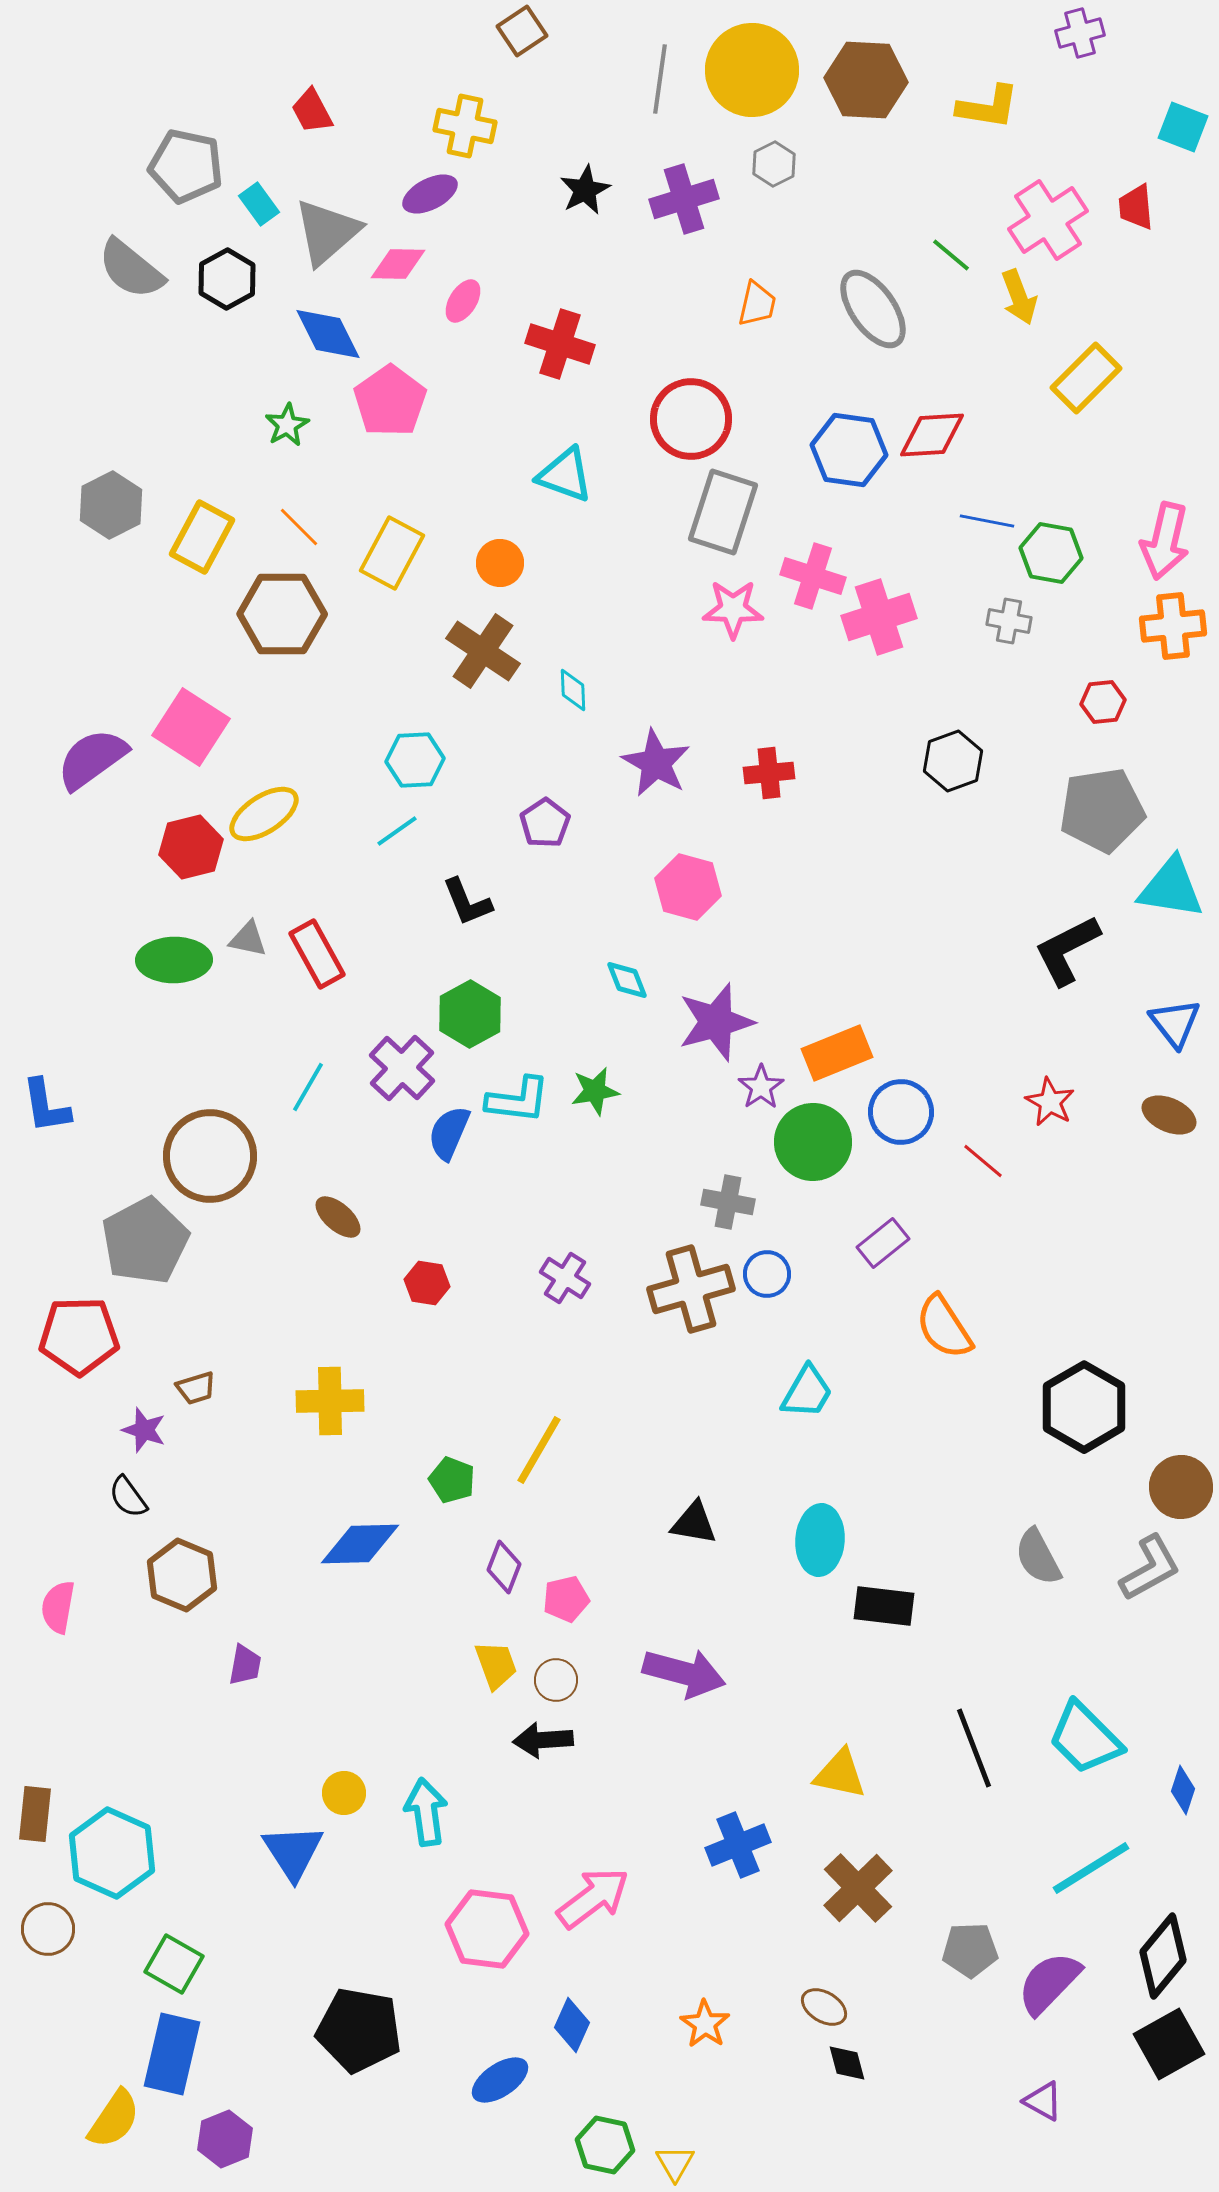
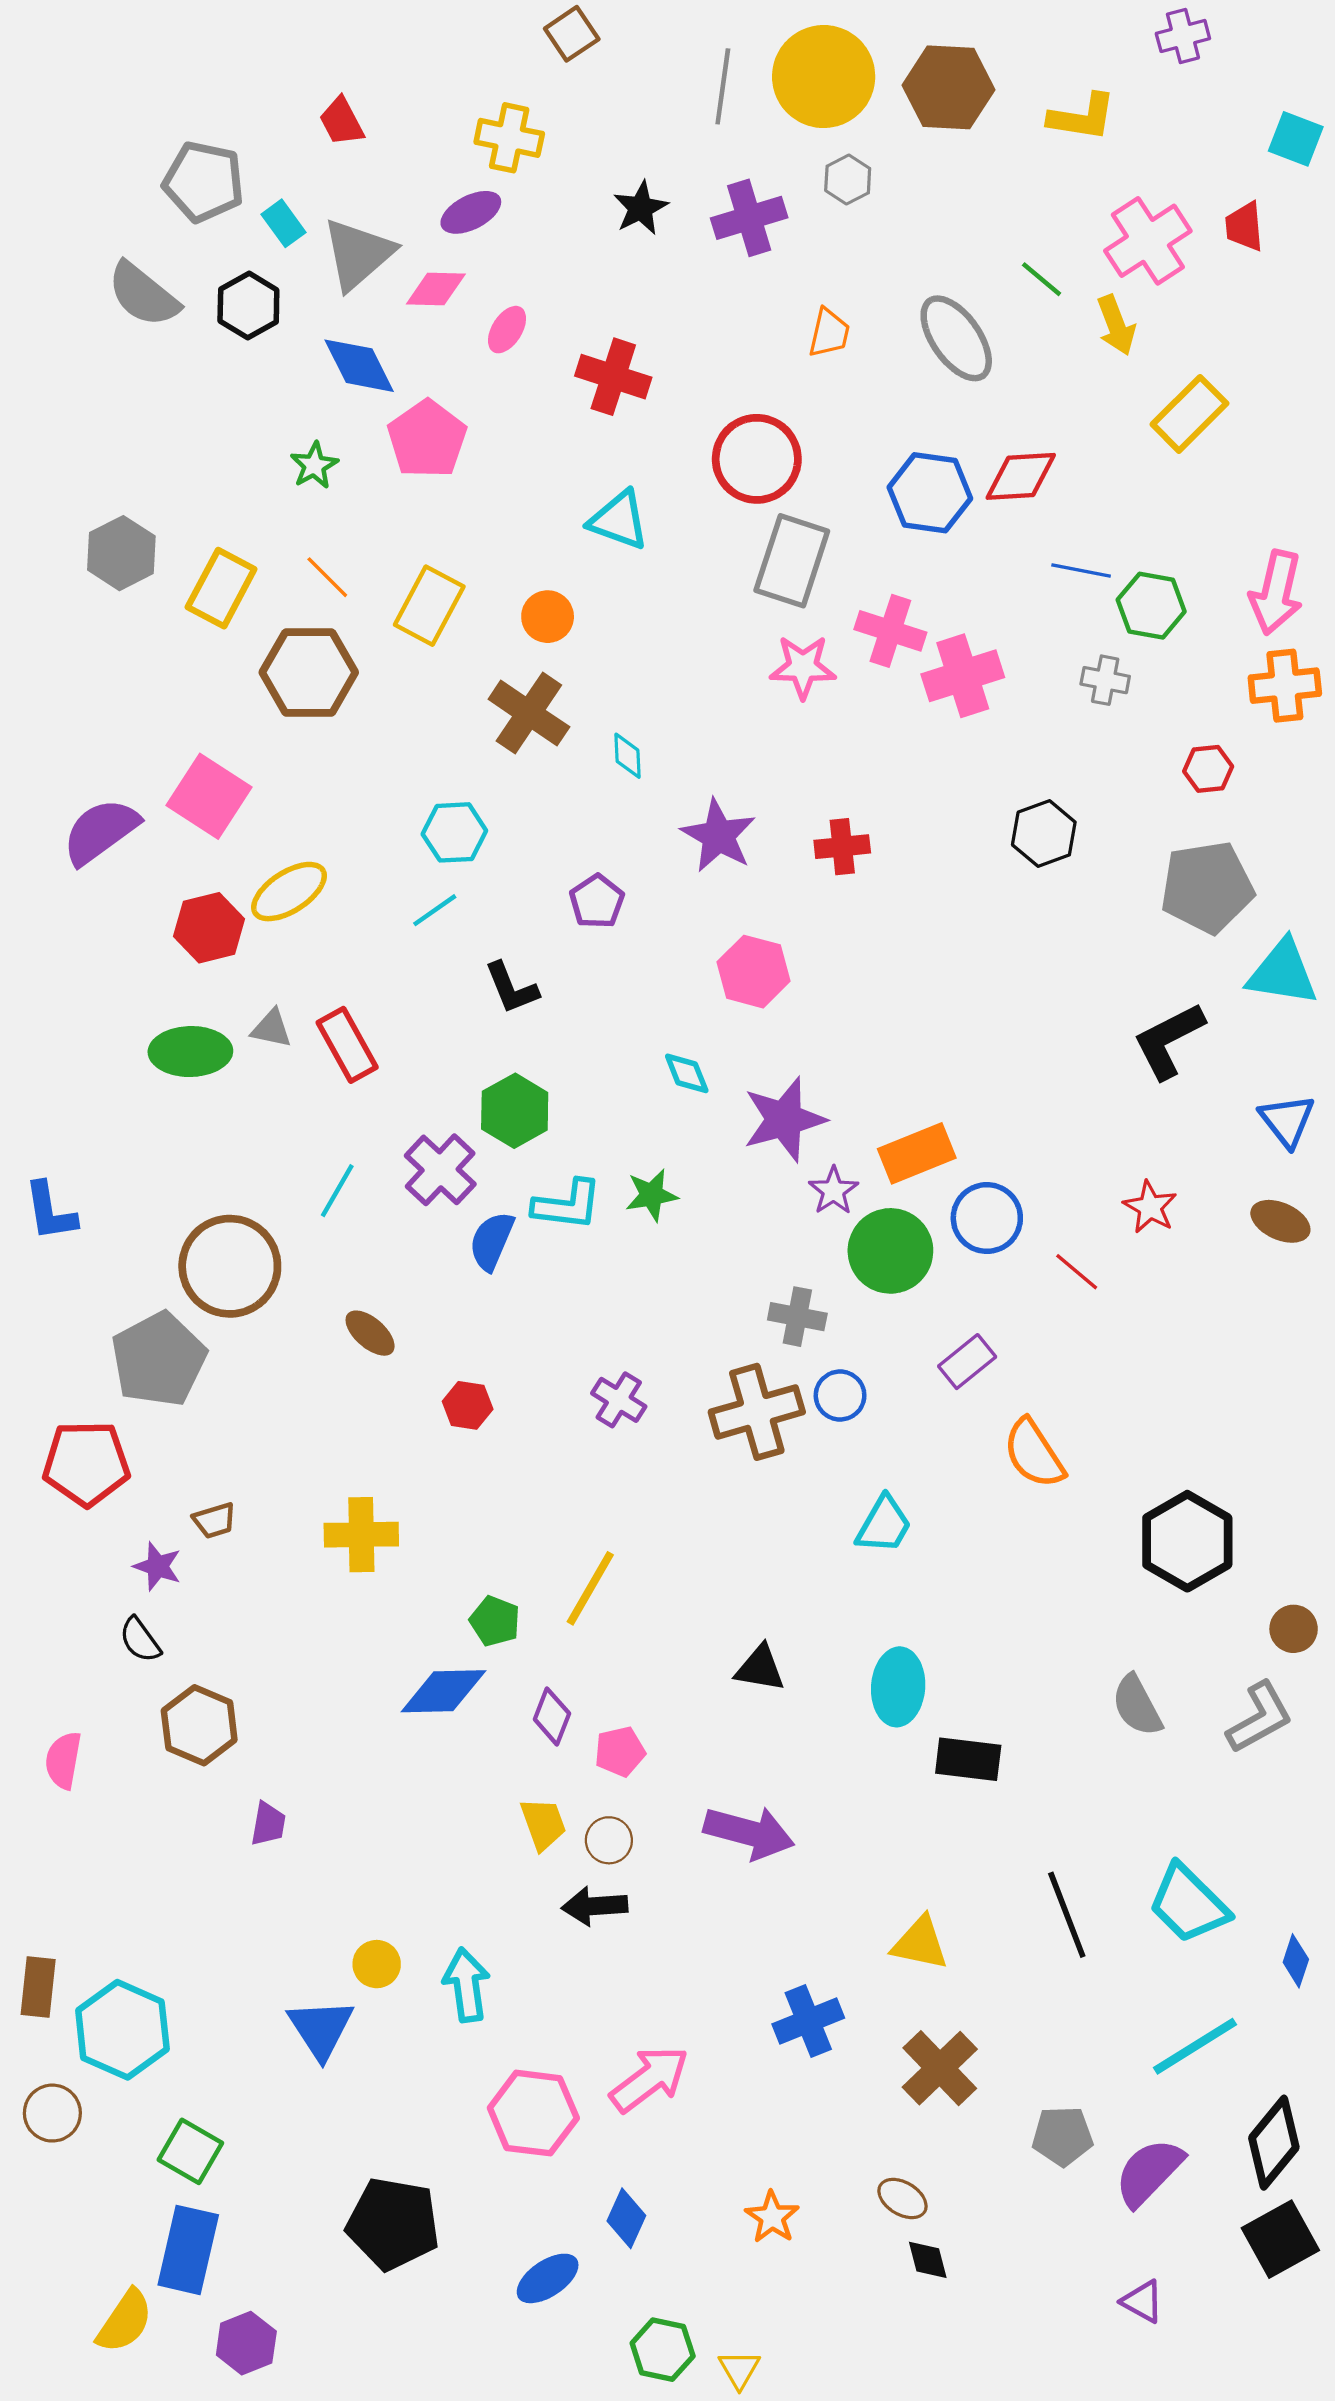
brown circle: (1181, 1487) -> (1294, 1629), size x0.7
blue diamond: (360, 1544) -> (443, 1691), moved

